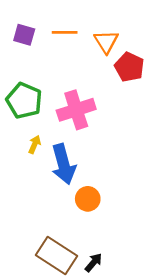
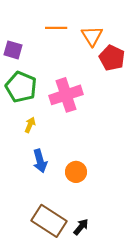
purple square: (24, 35) -> (13, 50), moved
blue arrow: (63, 164) -> (40, 161), moved, size x0.7

